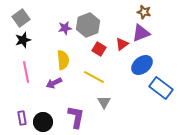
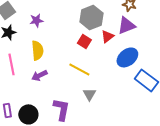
gray hexagon: (88, 25) -> (91, 17), moved
purple star: (65, 28) -> (36, 20), moved
yellow semicircle: (63, 60) -> (37, 50), moved

